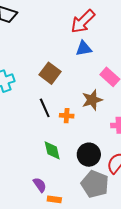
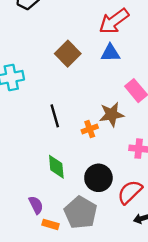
brown square: (50, 73) -> (68, 54), moved
orange cross: (67, 116) -> (90, 129), moved, turned -32
gray pentagon: (95, 184) -> (81, 213), moved

